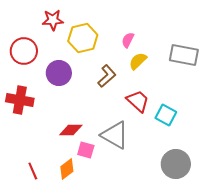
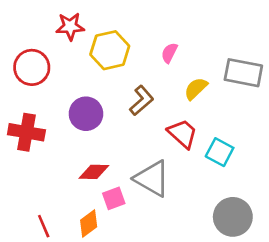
yellow semicircle: (138, 61) -> (196, 89), moved
purple circle: (59, 73) -> (86, 114), moved
pink square: (86, 150) -> (114, 198), turned -36

